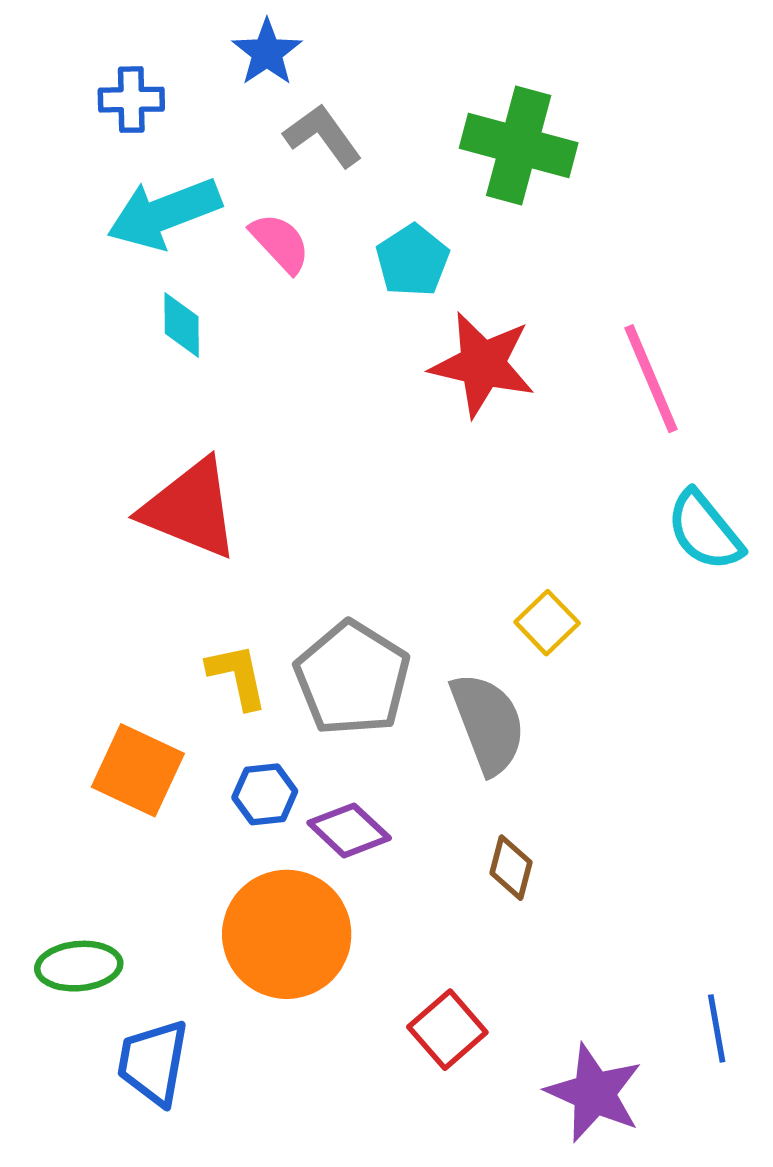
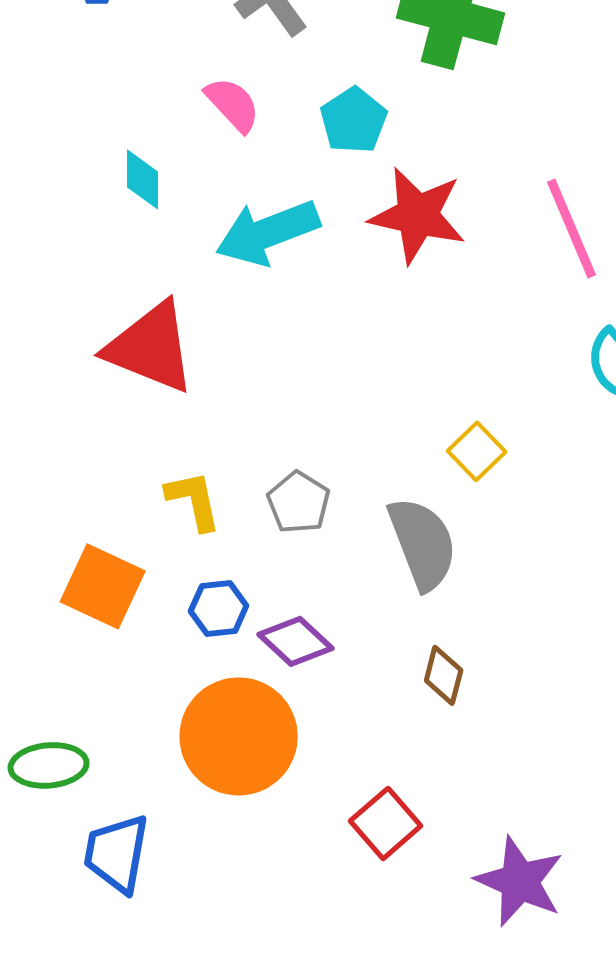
cyan arrow: (164, 213) -> (268, 232), moved
gray pentagon: (352, 678) -> (299, 502), size x0.6

